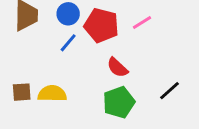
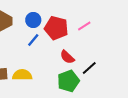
black line: (170, 91) -> (89, 68), moved

